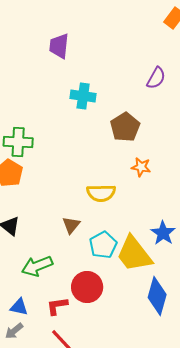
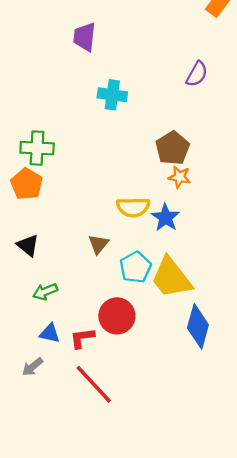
brown pentagon: (125, 127) -> (173, 148), moved
blue star: (163, 233) -> (166, 218), moved
green arrow: (37, 266) -> (45, 292), moved, size x0.7
blue triangle: (19, 307) -> (50, 333), moved

